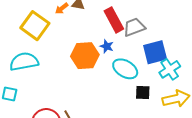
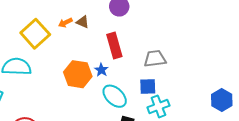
gray trapezoid: (134, 27) -> (155, 59), moved
blue square: (155, 52) -> (148, 86), size x0.7

